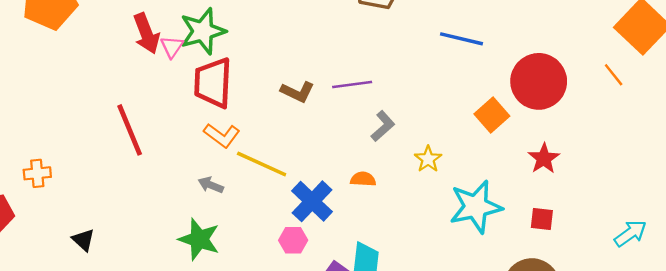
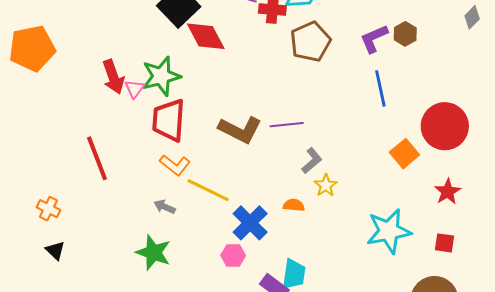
blue line: (462, 39) -> (380, 88), turned 63
brown L-shape: (297, 92) -> (240, 130), size x1.5
yellow star: (428, 159) -> (326, 185), moved
orange cross: (37, 173) -> (48, 209), moved, turned 30

